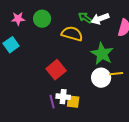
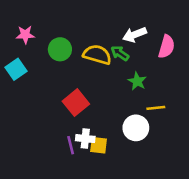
green arrow: (85, 18) -> (120, 53), moved
green circle: (42, 19) -> (60, 49), moved
green star: (102, 54) -> (137, 81), size x0.6
white circle: (101, 78) -> (136, 128), moved

